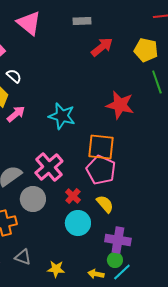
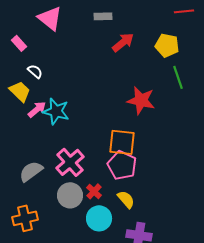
cyan star: (62, 116) -> (56, 111), moved
gray circle: (33, 199) -> (70, 195), moved

